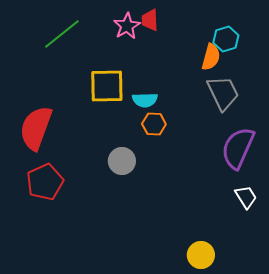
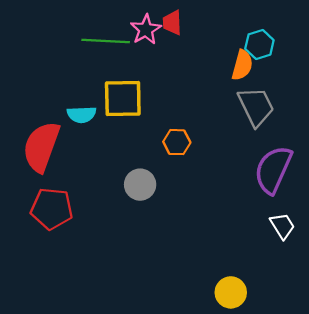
green line: (62, 34) -> (106, 41), moved, turned 42
cyan semicircle: (145, 100) -> (82, 115), moved
red pentagon: (45, 182) -> (52, 209), turned 30

